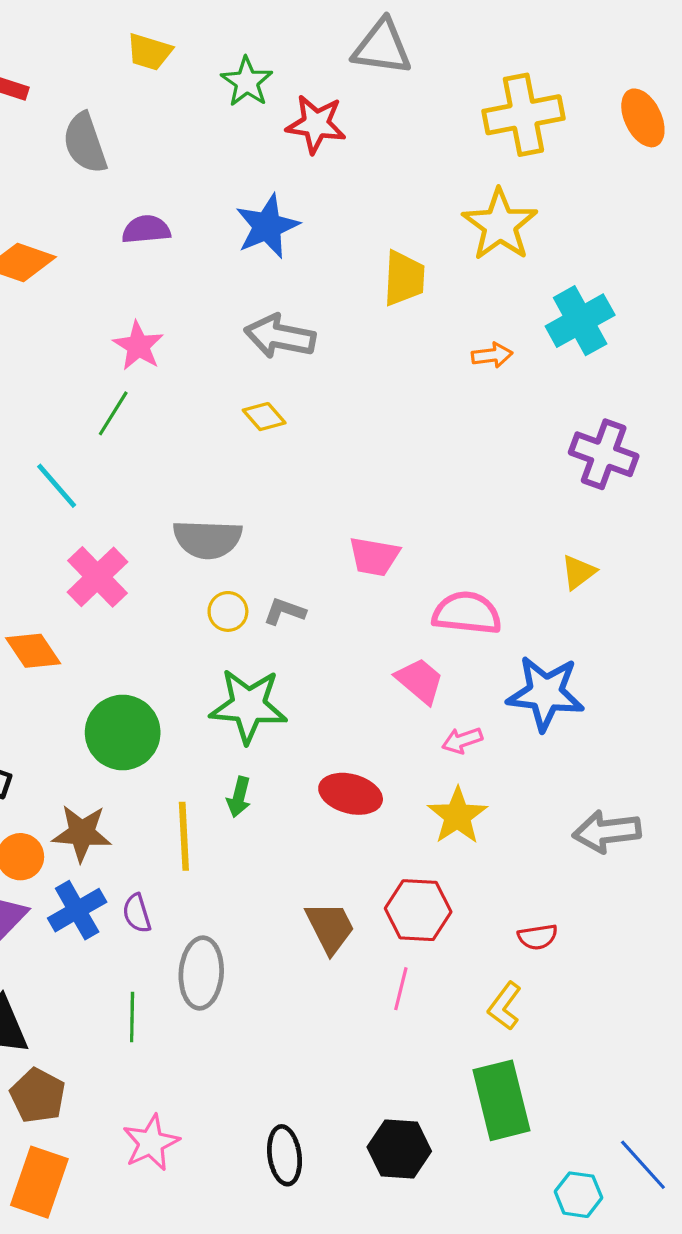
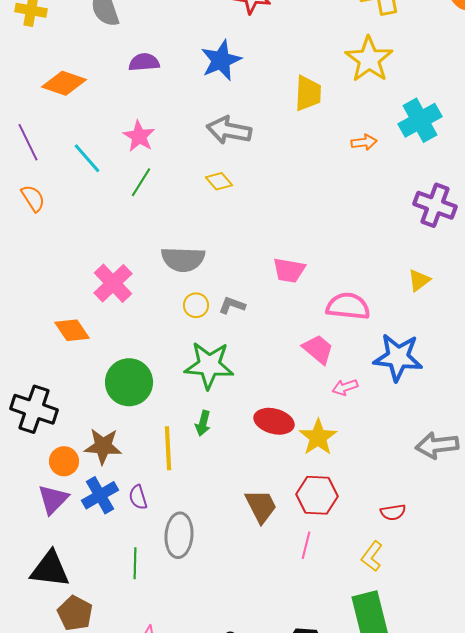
green line: (113, 413) -> (141, 182), moved
cyan line: (57, 486) -> (87, 158), moved
yellow star: (457, 816) -> (318, 437), moved

